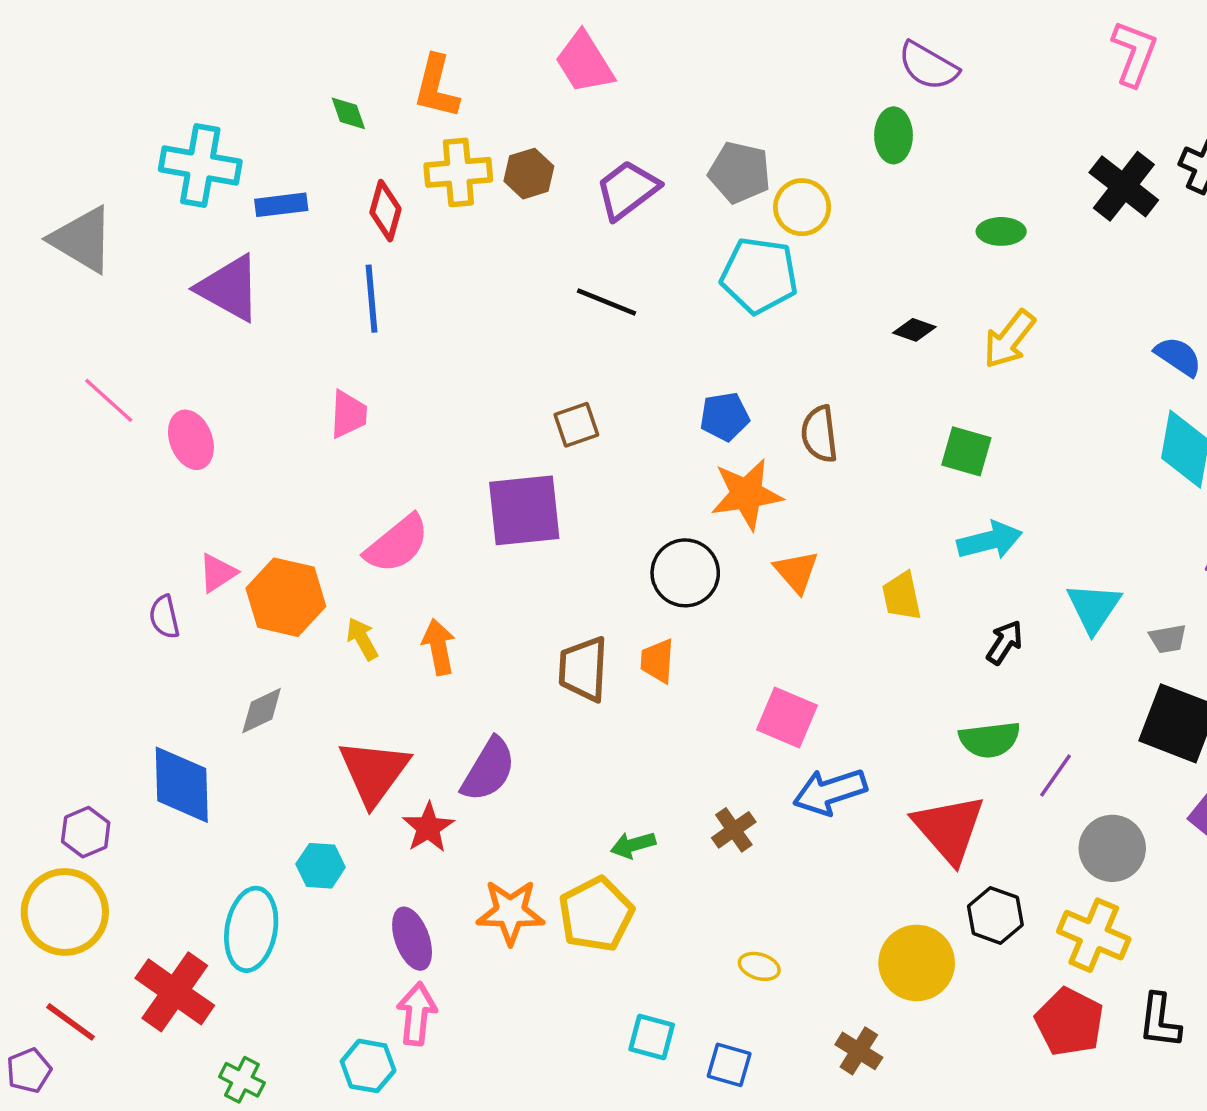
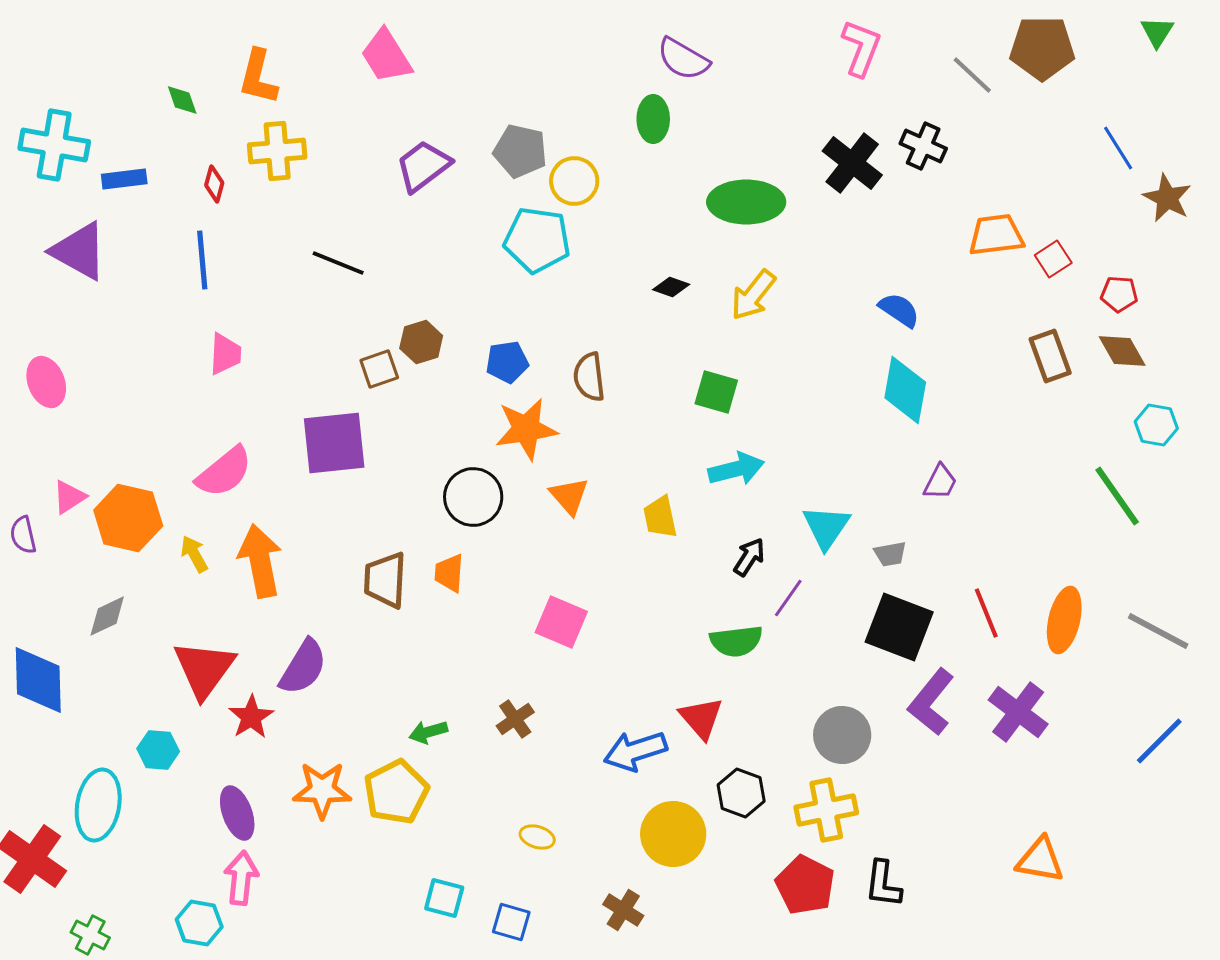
brown hexagon: (529, 174) -> (421, 342), moved
red diamond: (385, 211) -> (214, 184), size x0.7
green ellipse: (1001, 231) -> (746, 202), size x1.8
black line: (606, 302) -> (338, 263), moved
pink trapezoid: (348, 414) -> (225, 354), moved
orange arrow: (439, 647) -> (260, 561), size x1.5
purple line: (1056, 775) -> (788, 598), moved
blue arrow: (830, 792) -> (635, 751), moved
red triangle: (949, 829) -> (701, 718), size x0.7
yellow cross: (1094, 935) -> (826, 810), turned -34

